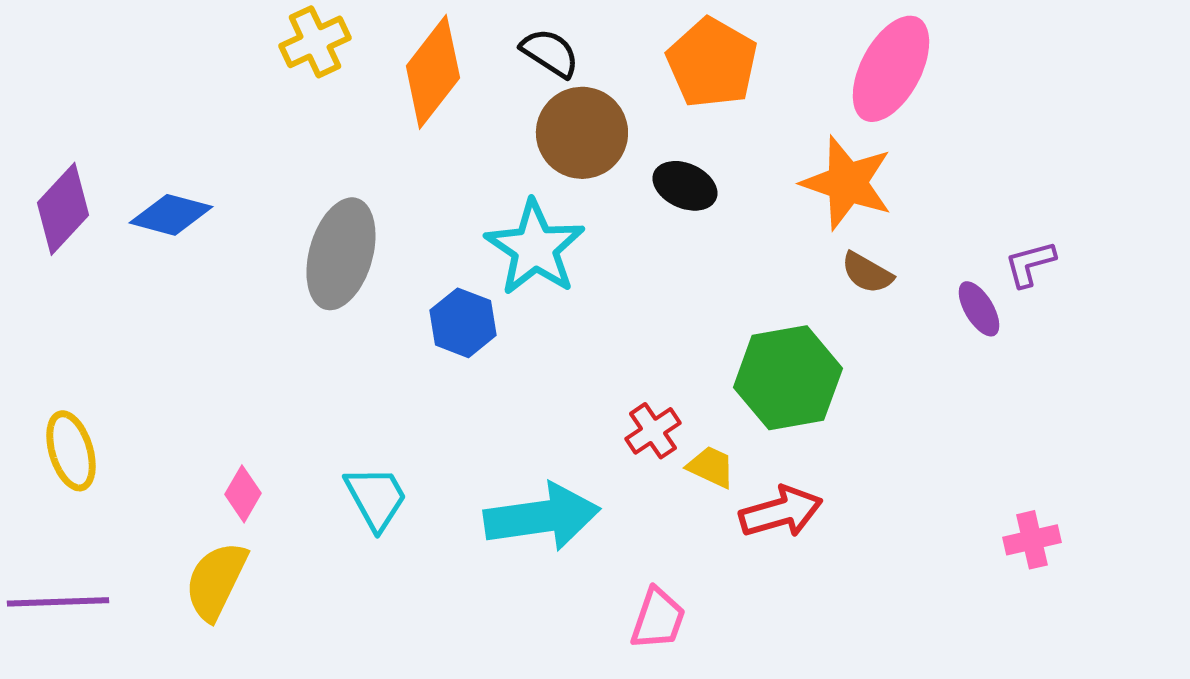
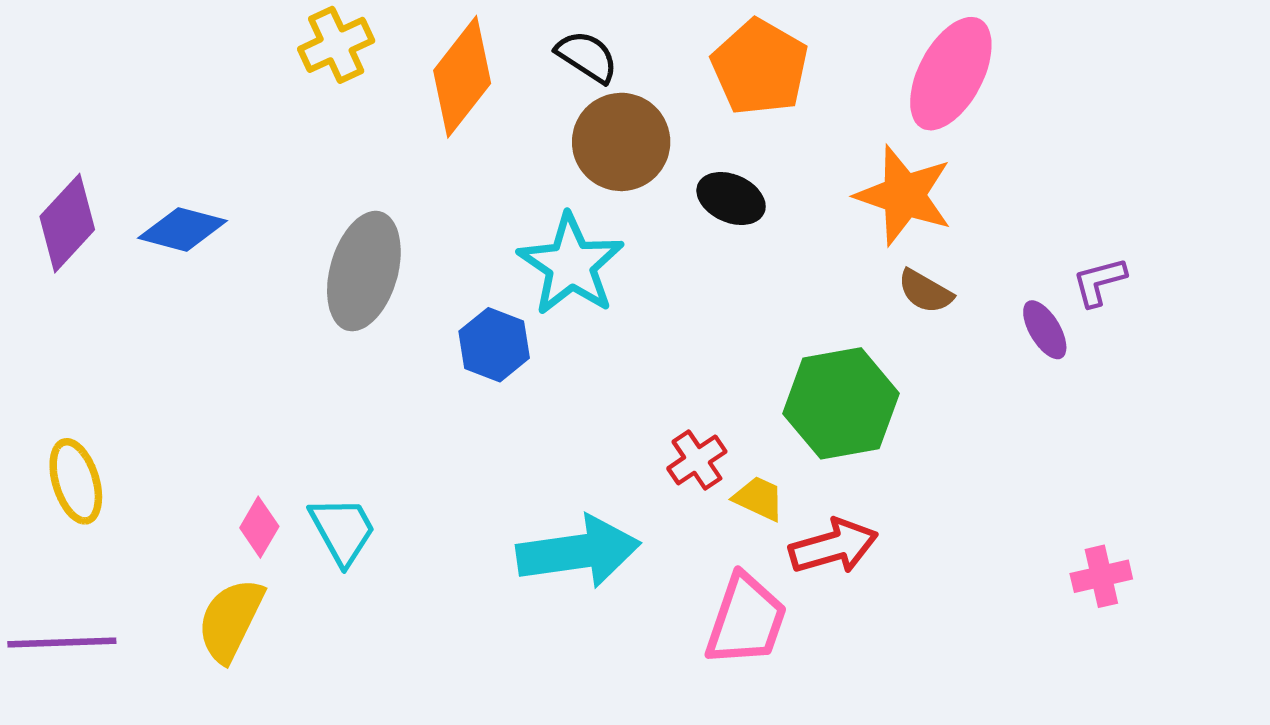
cyan trapezoid: (376, 498) -> (343, 530), moved
pink trapezoid: (658, 619) -> (746, 620), moved, size x1.4

